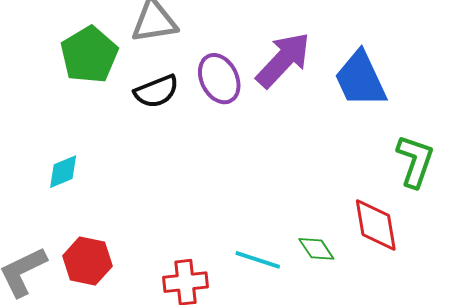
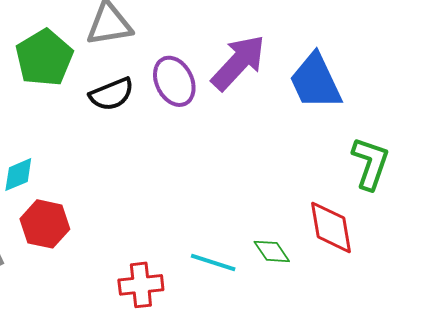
red hexagon: (87, 261) -> (45, 224), moved

